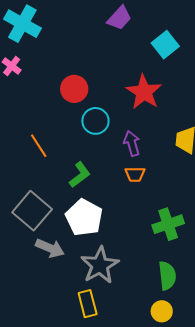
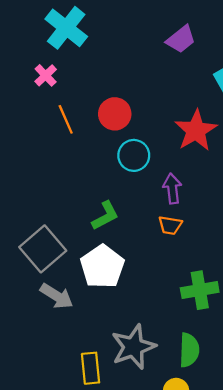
orange line: (39, 146) -> (66, 119), moved
gray star: (100, 265) -> (133, 347), moved

